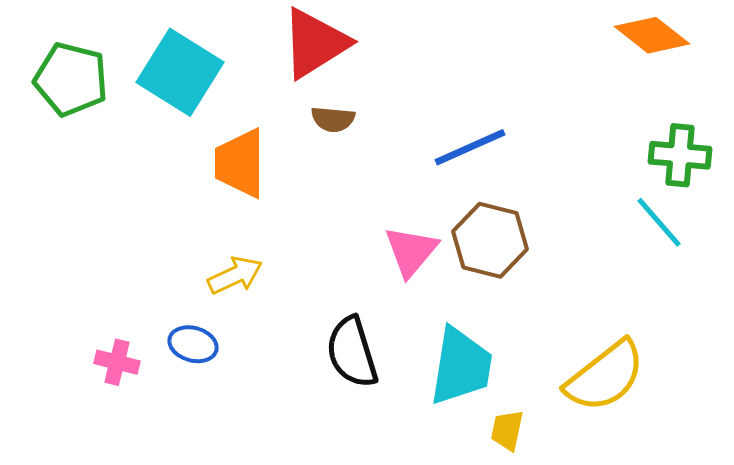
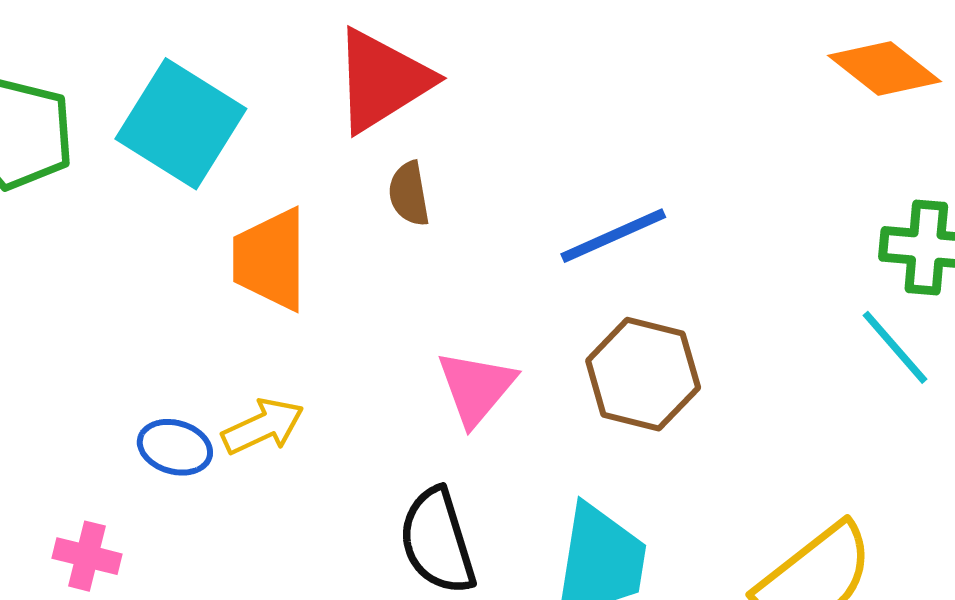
brown semicircle: (333, 119) -> (409, 194), turned 75
pink triangle: (411, 251) -> (476, 388), moved
blue ellipse: (193, 344) -> (175, 447), moved

